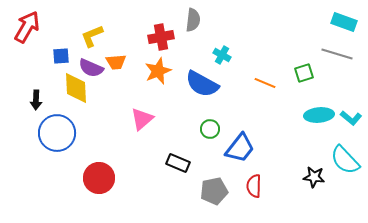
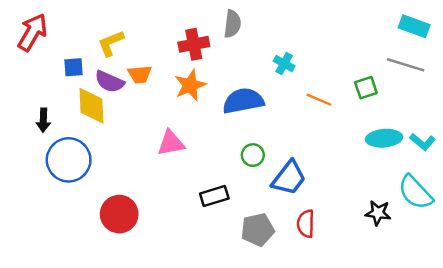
cyan cross: (222, 55) -> (284, 64), moved
blue semicircle: (202, 84) -> (243, 101), turned 140
pink triangle: (142, 119) -> (171, 143), turned 30
black rectangle: (178, 163) -> (214, 196), turned -40

